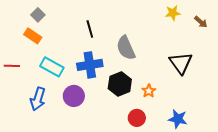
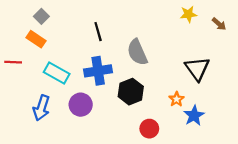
red line: (12, 66) -> (13, 62), moved
orange star: (149, 91) -> (177, 99), moved
blue star: (178, 119) -> (194, 116), moved, turned 30

